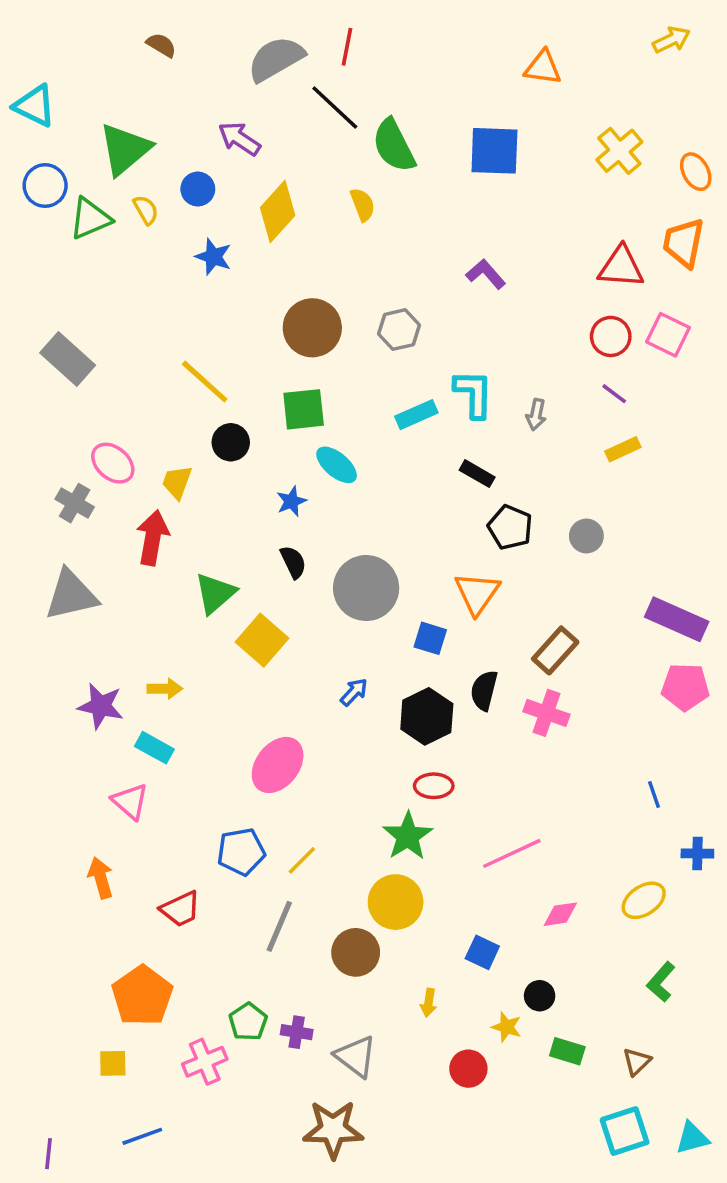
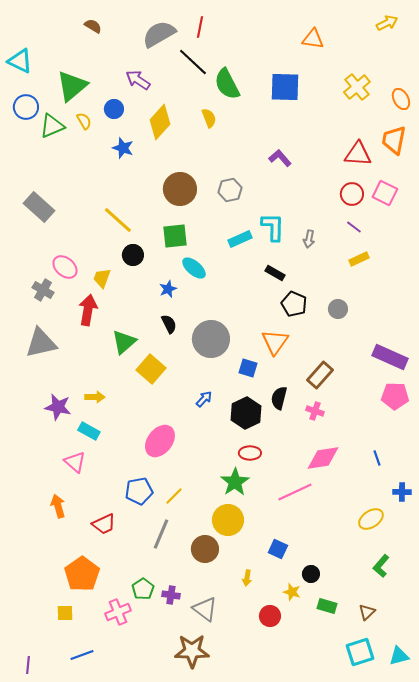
pink cross: (546, 713) -> (315, 411), size x0.7
pink diamond: (560, 914) -> (323, 458), moved, size x1.6

